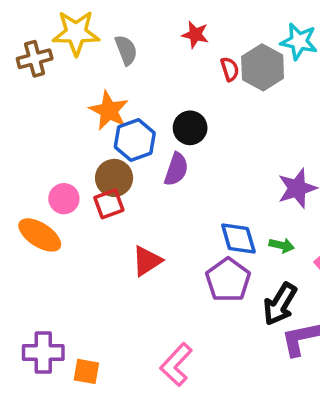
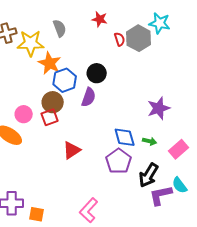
yellow star: (76, 33) -> (31, 43), moved

